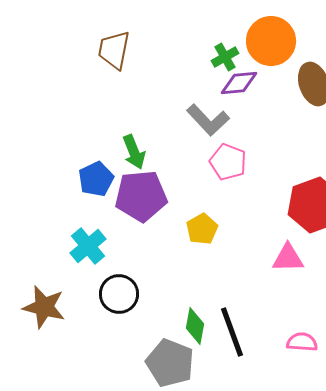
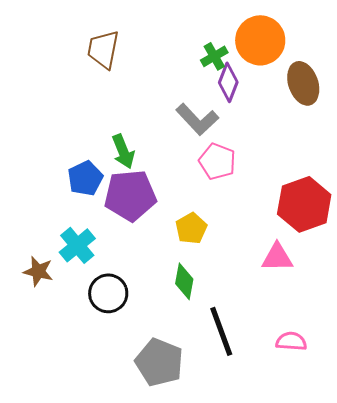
purple diamond: (239, 83) -> (228, 82), turned -63
brown star: (44, 307) -> (38, 271), moved, size x0.7
green diamond: (195, 326) -> (184, 281), moved

